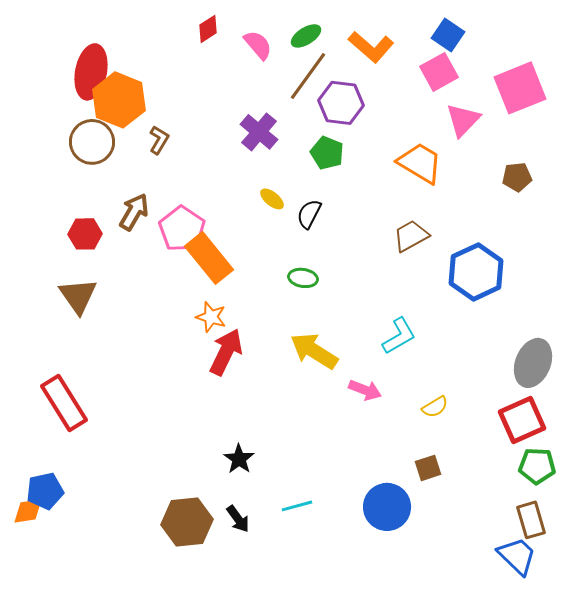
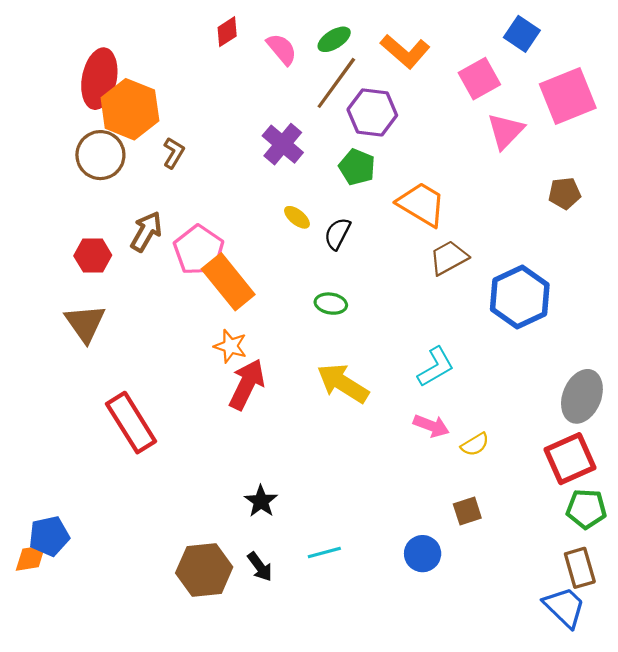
blue square: (448, 35) -> (522, 34), moved
orange trapezoid: (420, 163) -> (421, 204), moved
pink arrow: (365, 390) -> (431, 426), moved
red rectangle: (64, 403) -> (131, 423), moved
blue circle: (387, 507) -> (423, 554), size x0.7

